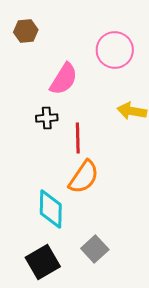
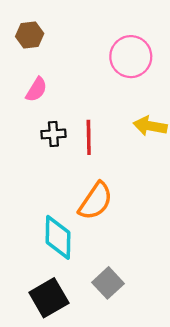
pink semicircle: (64, 79) -> (36, 90), moved, size x0.7
red line: (78, 138) -> (89, 137), moved

